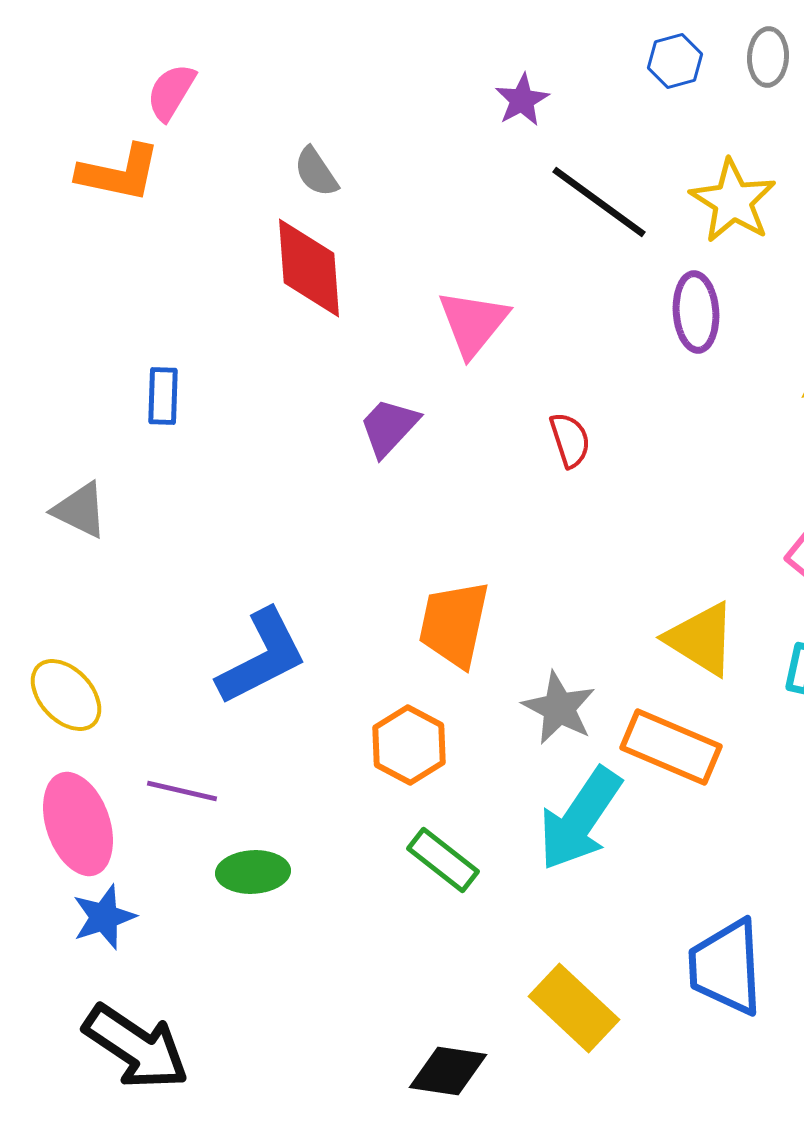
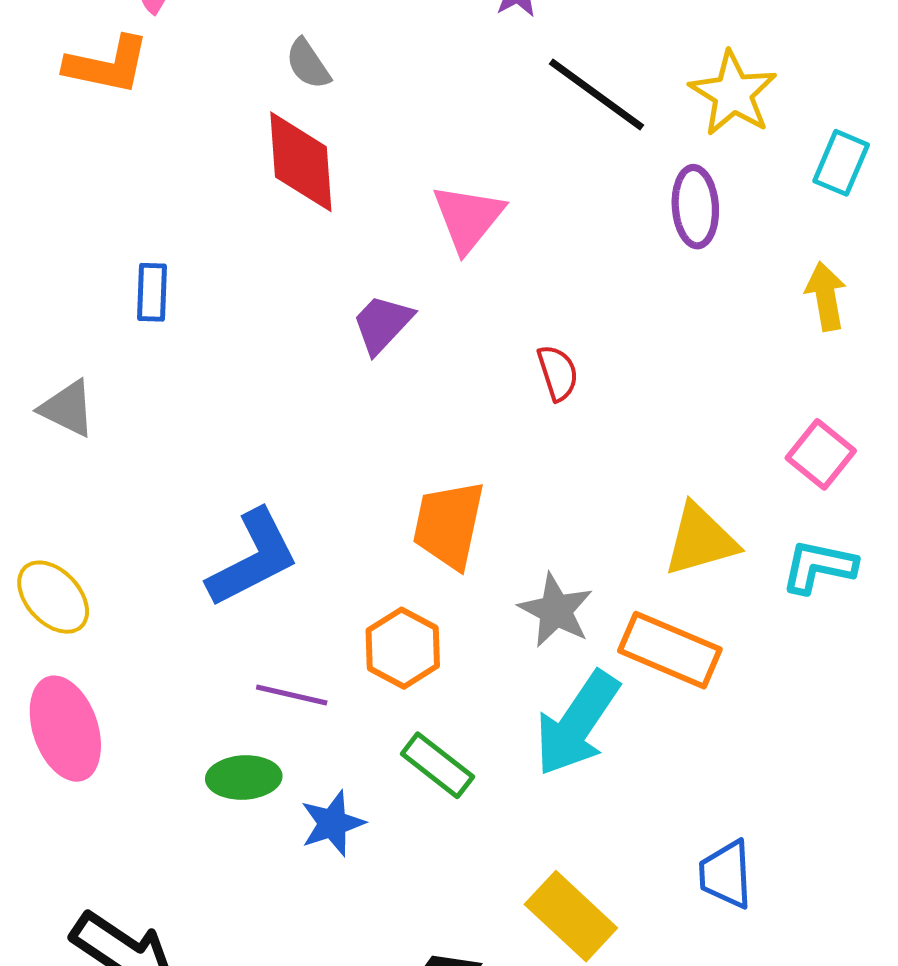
red semicircle: (570, 440) -> (558, 373), moved
yellow triangle: (701, 639) -> (700, 540), turned -48
purple line: (182, 791) -> (292, 695), moved
blue star: (104, 917) -> (332, 823), moved
blue trapezoid: (726, 967) -> (726, 874), size x0.7

